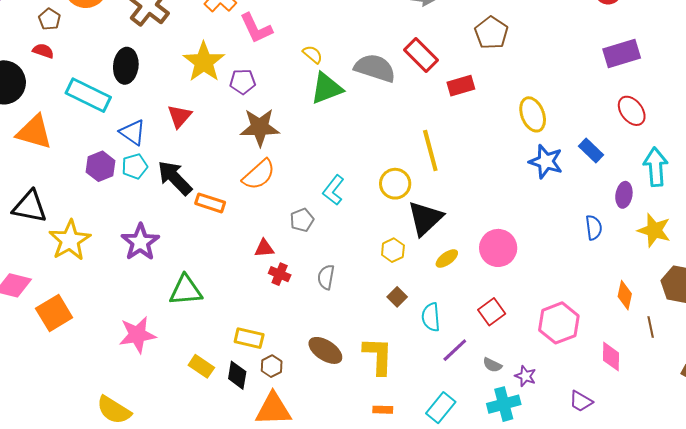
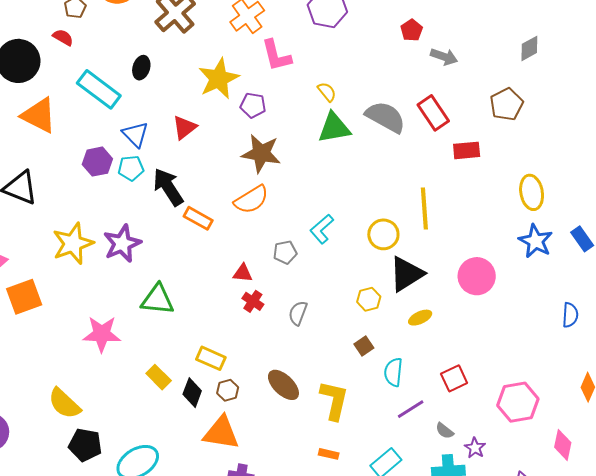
black ellipse: (126, 66) -> (141, 68), size x0.7
yellow star: (70, 240) -> (73, 244), moved
pink circle: (498, 248) -> (477, 276), moved

